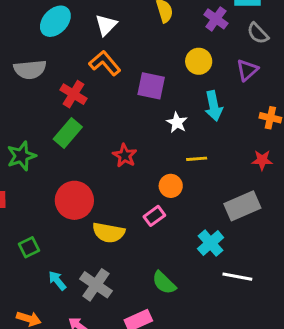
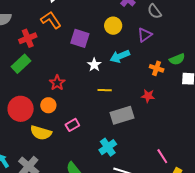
red cross: (74, 94) -> (28, 38), turned 30
cyan arrow: (214, 106) -> (120, 56), turned 72
orange circle: (171, 186) -> (48, 105), moved
gray rectangle: (242, 206) -> (122, 115), moved

